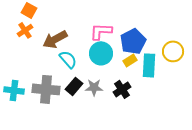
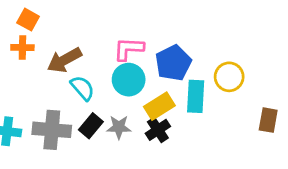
orange cross: (25, 30) -> (22, 47), turned 35
yellow rectangle: (130, 60) -> (159, 106), moved, size x1.5

